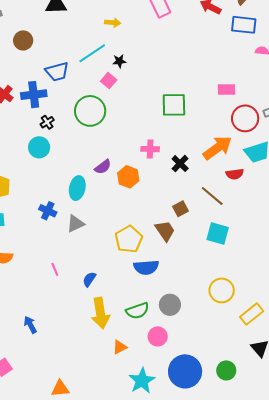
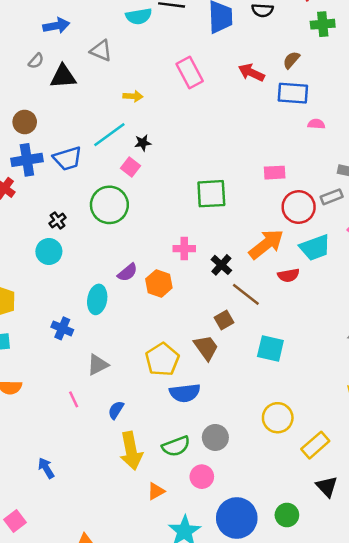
blue cross: (34, 95) -> (27, 160), moved
brown line: (212, 196) -> (246, 294), moved
gray triangle: (75, 224) -> (98, 365), moved

